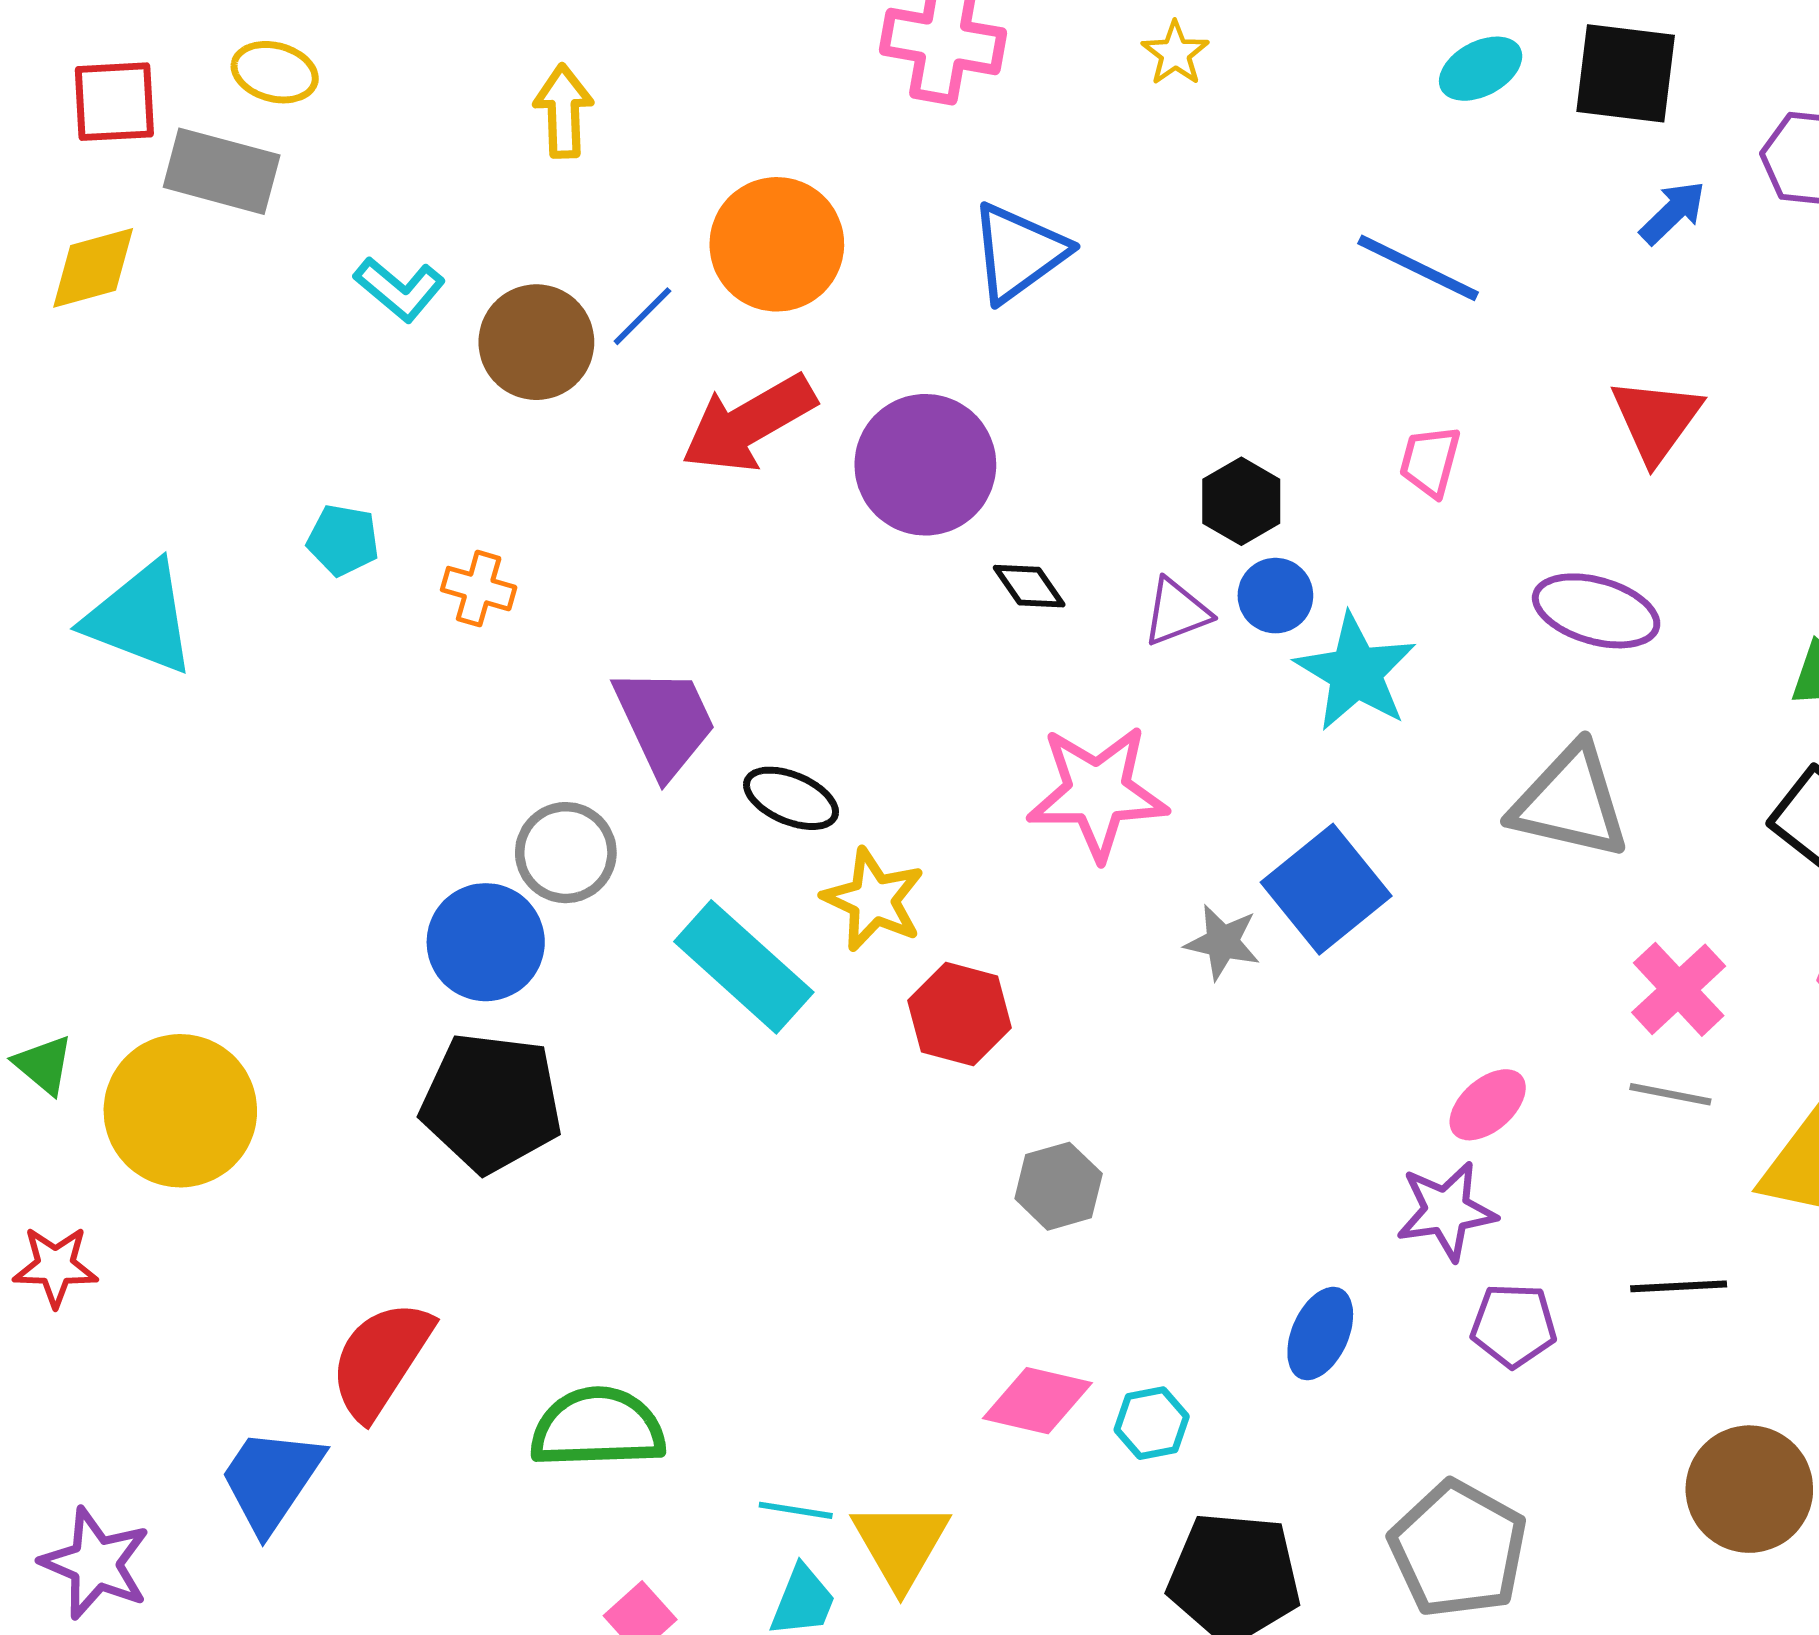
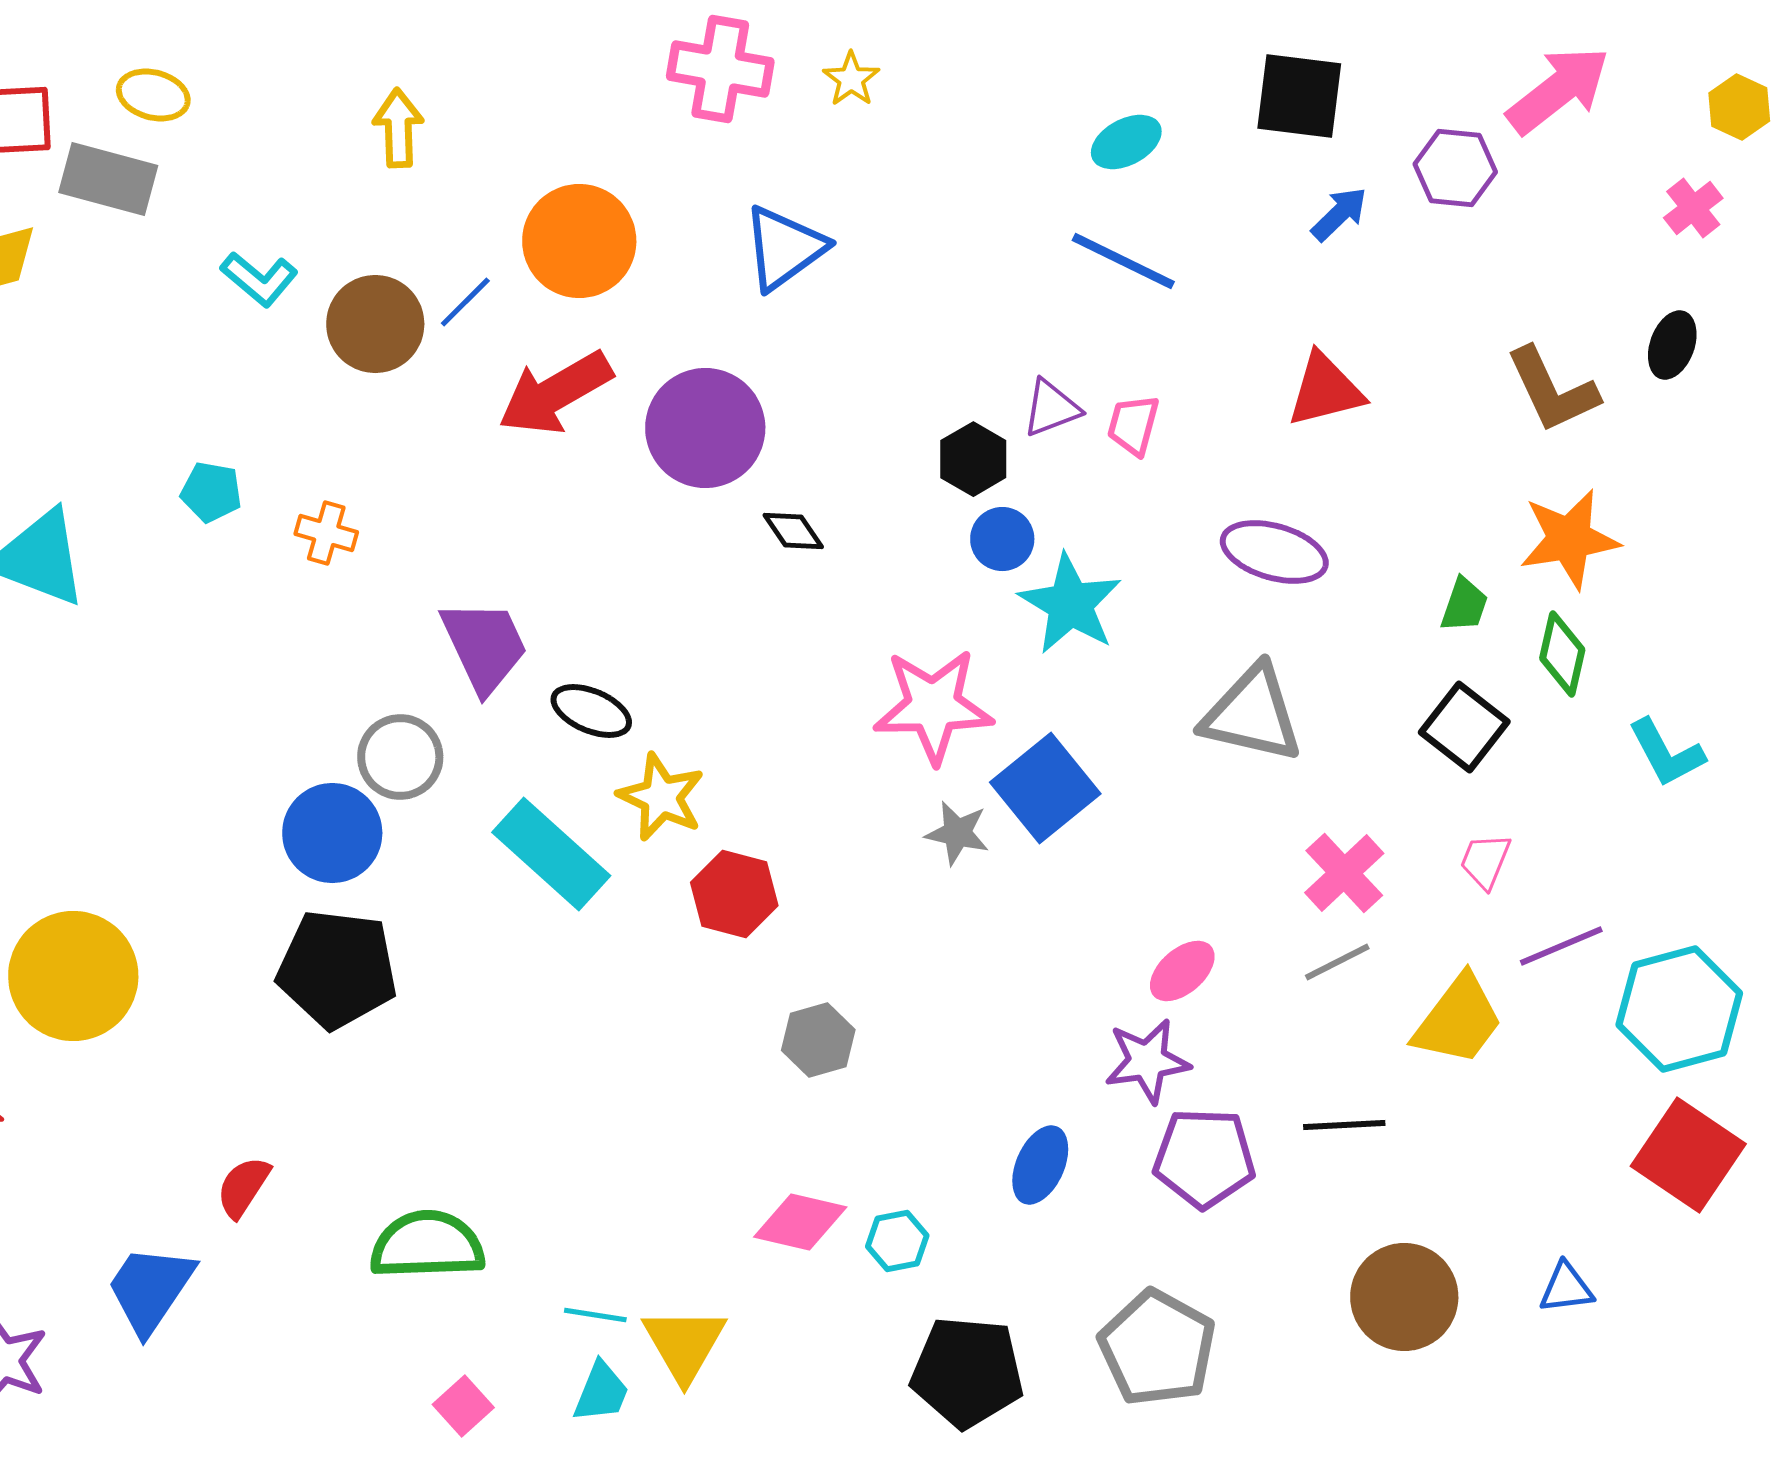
yellow star: (1175, 53) -> (851, 79), moved
cyan ellipse: (1481, 69) -> (1126, 142), moved
red triangle: (1656, 420) -> (1325, 390), turned 40
purple triangle: (1176, 612) -> (1051, 408), moved
pink star: (1097, 792) -> (933, 706), moved
gray line: (1670, 1094) -> (1337, 962), turned -38
purple pentagon: (1514, 1325) -> (1204, 1158), size x1.4
red semicircle: (381, 1359) -> (243, 1187), size x0.6

